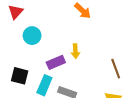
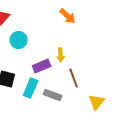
brown line: (116, 69) -> (74, 78), moved

